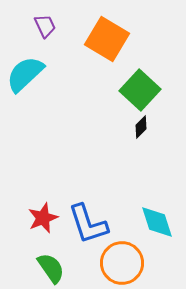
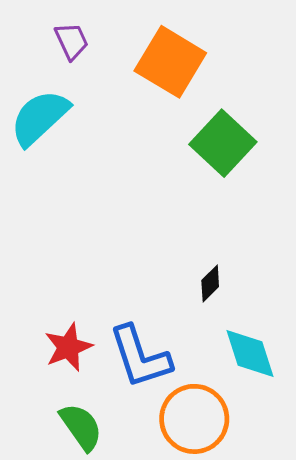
black diamond: (141, 127) -> (210, 283), moved

